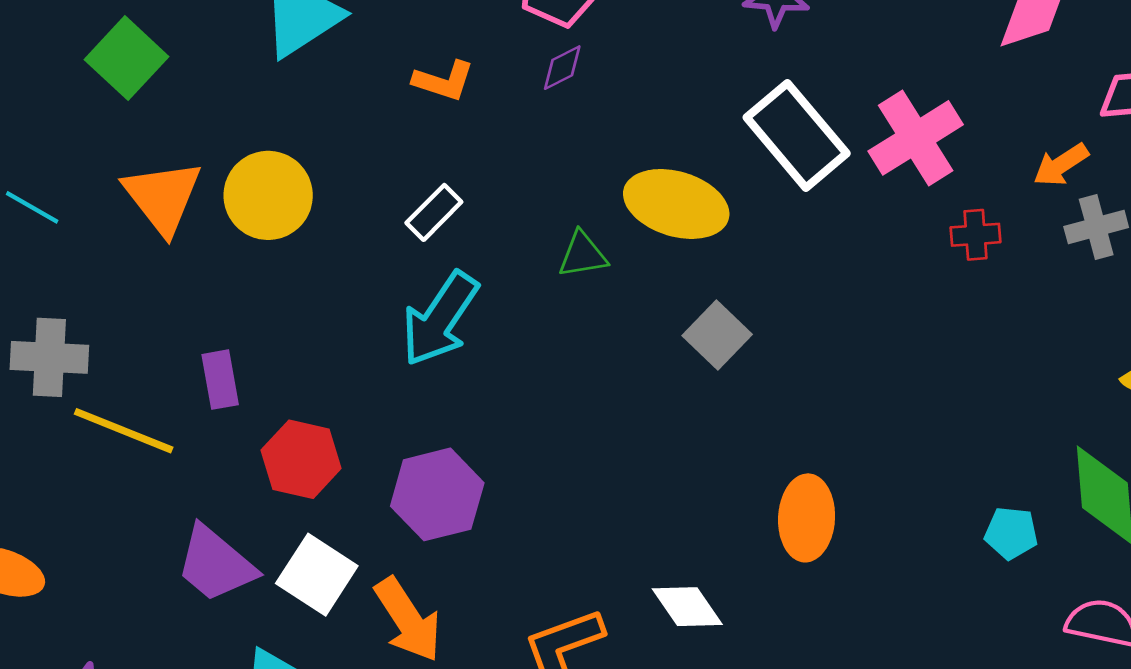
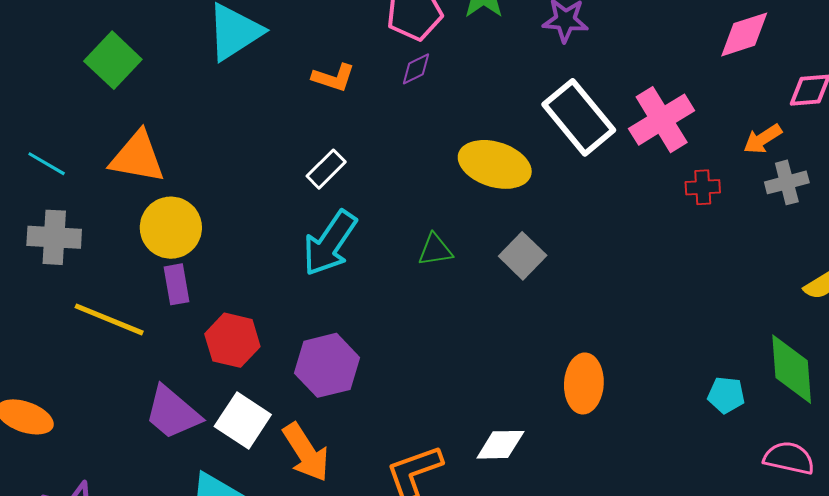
yellow circle: (268, 195) -> (171, 228), moved
orange triangle: (163, 197) -> (137, 157), turned -42
green triangle: (583, 255) -> (435, 250), moved
gray cross: (49, 357) -> (54, 237), moved
white diamond: (687, 607) -> (500, 445), turned -57

